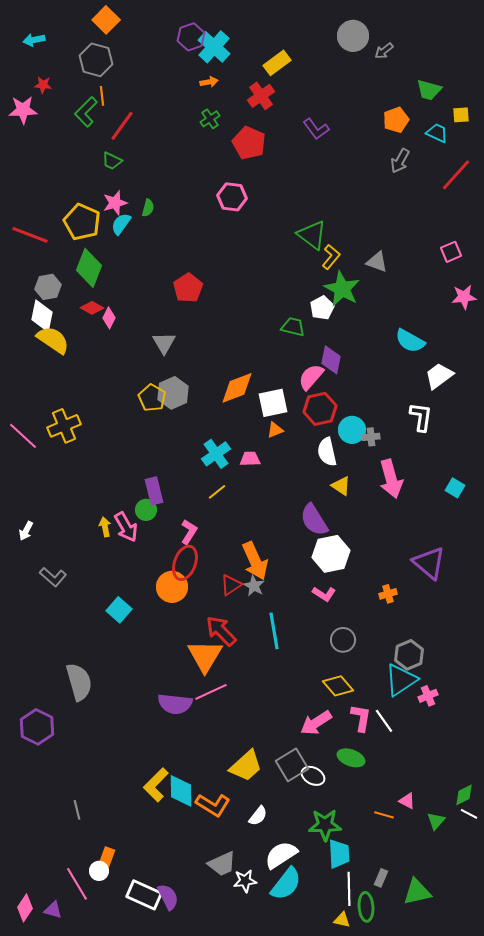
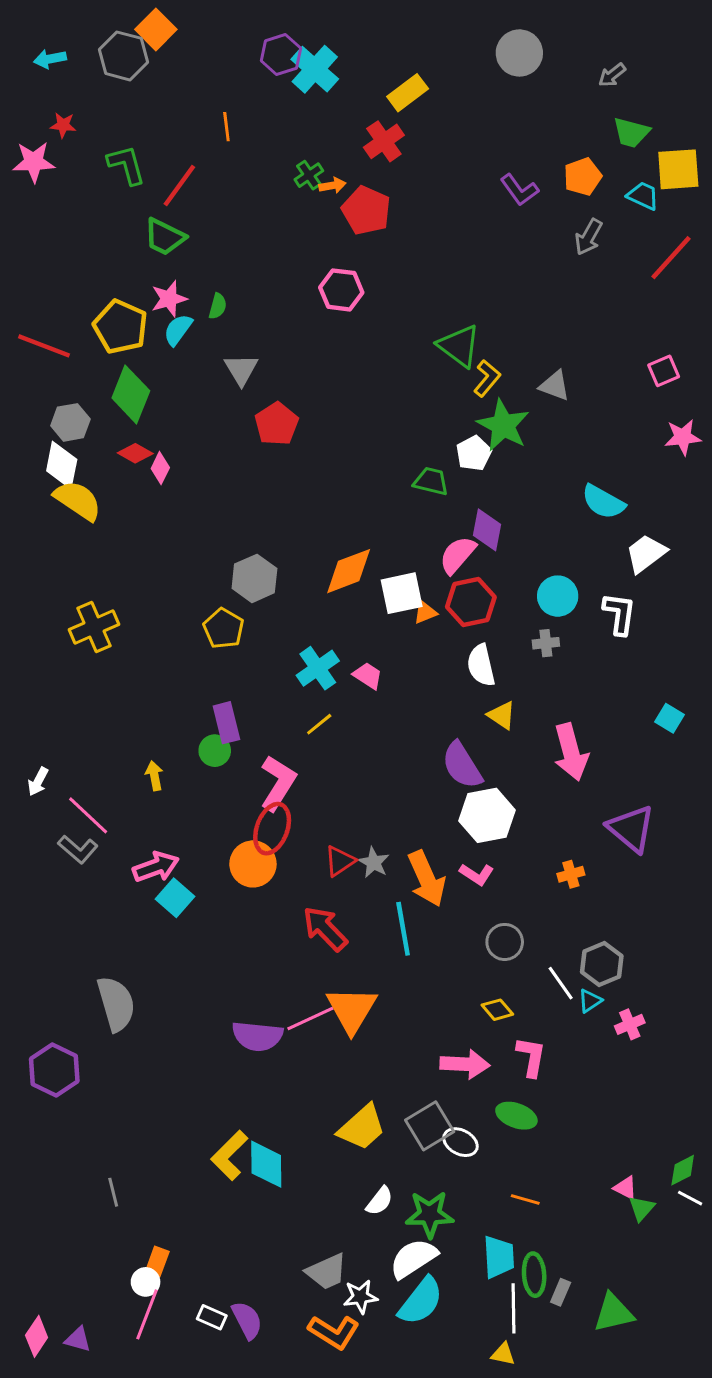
gray arrow: (384, 51) -> (612, 75), moved
gray hexagon: (96, 60) -> (123, 56), moved
orange arrow: (209, 82) -> (332, 185), moved
orange line: (102, 96) -> (226, 127), moved
green L-shape: (86, 112) -> (126, 165), turned 120
yellow square: (461, 115) -> (678, 169), size x1.8
purple L-shape: (316, 129) -> (519, 190), moved
green trapezoid: (112, 161) -> (165, 237), size x1.4
gray triangle: (164, 343) -> (241, 369), moved
yellow pentagon: (152, 398) -> (224, 628), moved
orange triangle: (275, 430) -> (425, 612), moved
cyan circle: (352, 430) -> (558, 596), moved
pink line: (23, 436) -> (88, 815), moved
pink trapezoid: (250, 459) -> (368, 676), turned 35
pink arrow: (391, 479) -> (571, 752), moved
pink arrow: (126, 527) -> (156, 867), moved, turned -80
pink L-shape: (189, 532) -> (278, 783), size x1.5
orange arrow: (255, 561) -> (427, 879), moved
orange triangle: (205, 656) -> (352, 1010), moved
cyan triangle: (401, 680) -> (590, 1001), size x0.5
yellow diamond: (338, 686) -> (497, 1010), size x0.7
white line: (384, 721) -> (561, 983), moved
pink arrow: (316, 723) -> (465, 1064), turned -144
pink triangle: (407, 801) -> (625, 1188), moved
orange L-shape: (213, 805) -> (334, 1332), moved
orange line: (384, 815) -> (525, 1200), moved
green star: (325, 825) -> (430, 1214), moved
pink line: (77, 884) -> (147, 1314), moved, turned 52
white rectangle: (144, 895) -> (212, 1317), size x0.6
green ellipse: (366, 907) -> (534, 1275), moved

